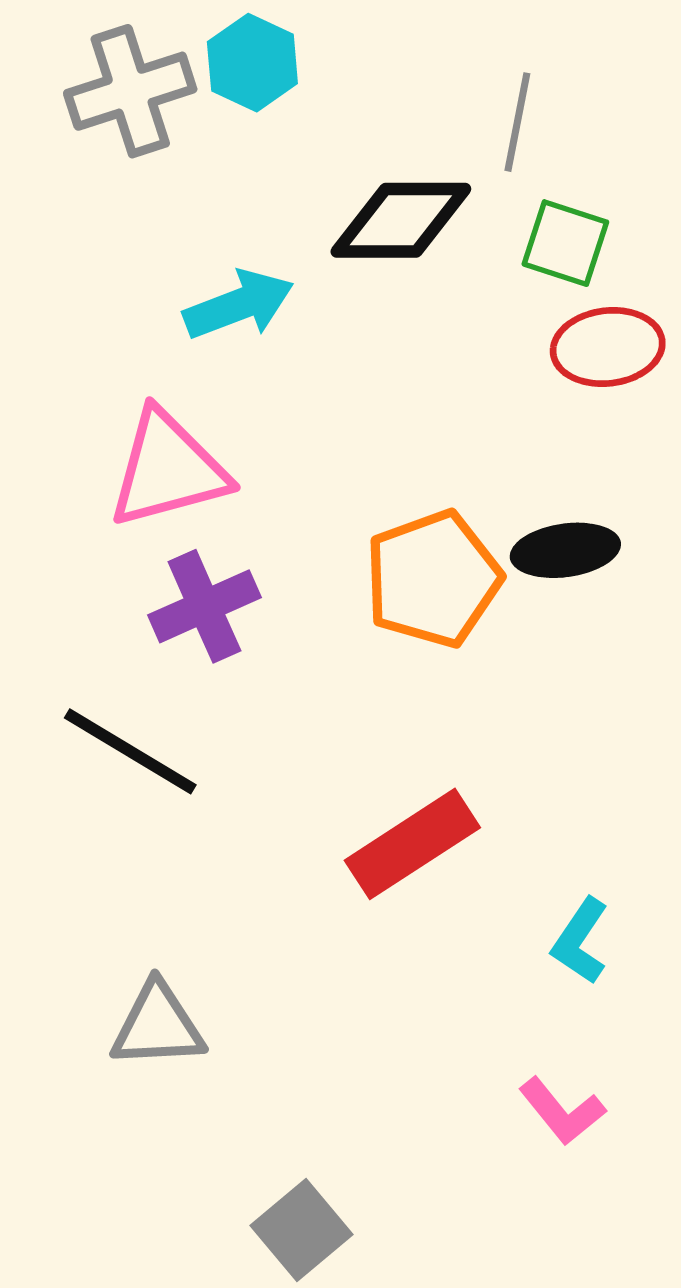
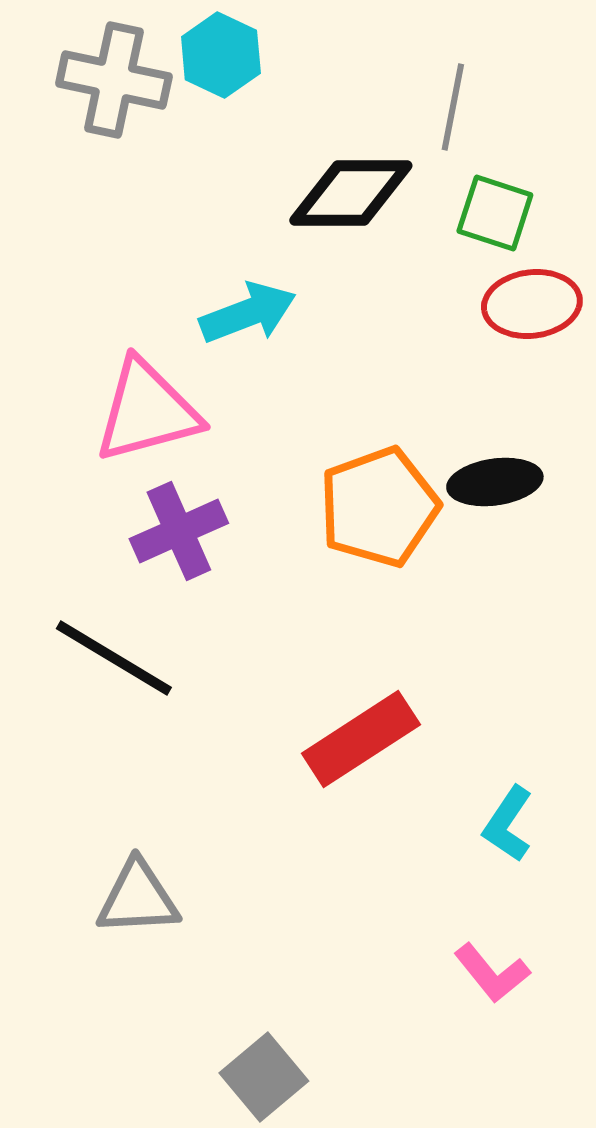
gray cross: (130, 91) -> (114, 80), turned 30
cyan arrow: (239, 305) -> (248, 313), moved

